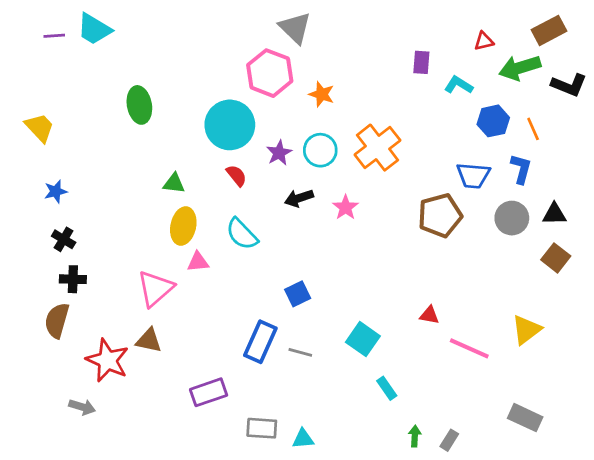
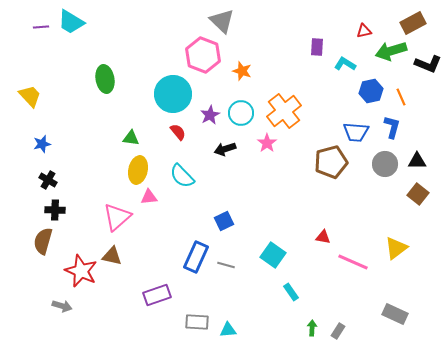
pink star: (346, 207) -> (267, 143), moved

